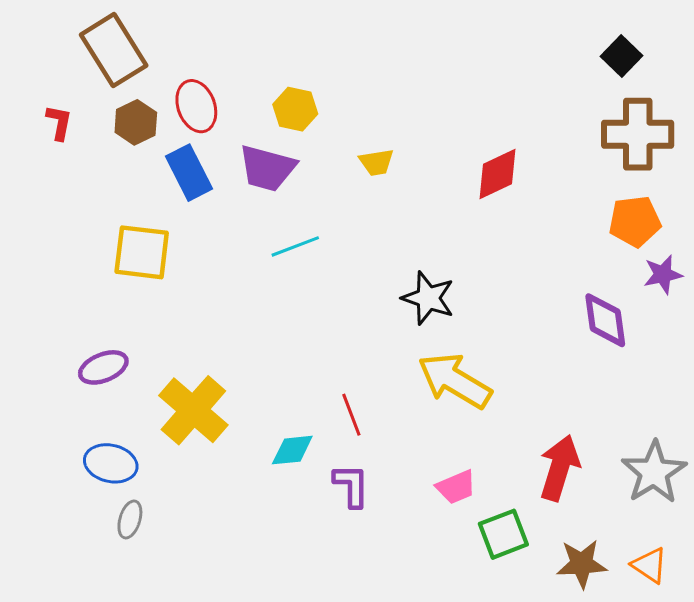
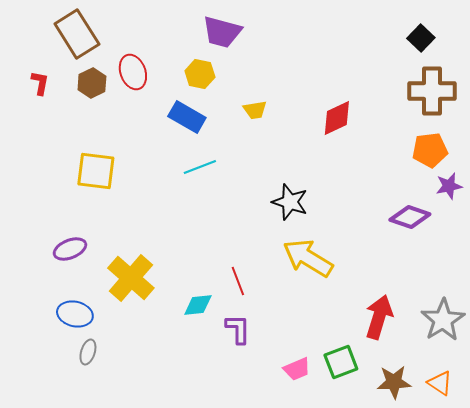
purple trapezoid: (267, 168) -> (222, 32), moved
blue rectangle: (189, 173) -> (187, 117), moved, turned -33
purple diamond: (605, 320) -> (410, 217), turned -63
pink trapezoid: (456, 487) -> (297, 369), moved

